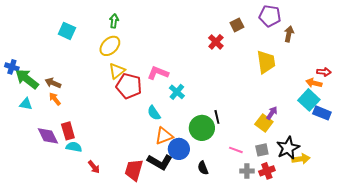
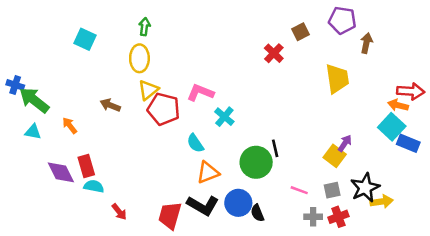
yellow ellipse: (110, 46) -> (139, 58), turned -45
red arrow: (324, 72) -> (411, 91), size x1.5
brown arrow: (53, 83) -> (110, 105), moved
blue circle: (179, 149) -> (238, 203), moved

